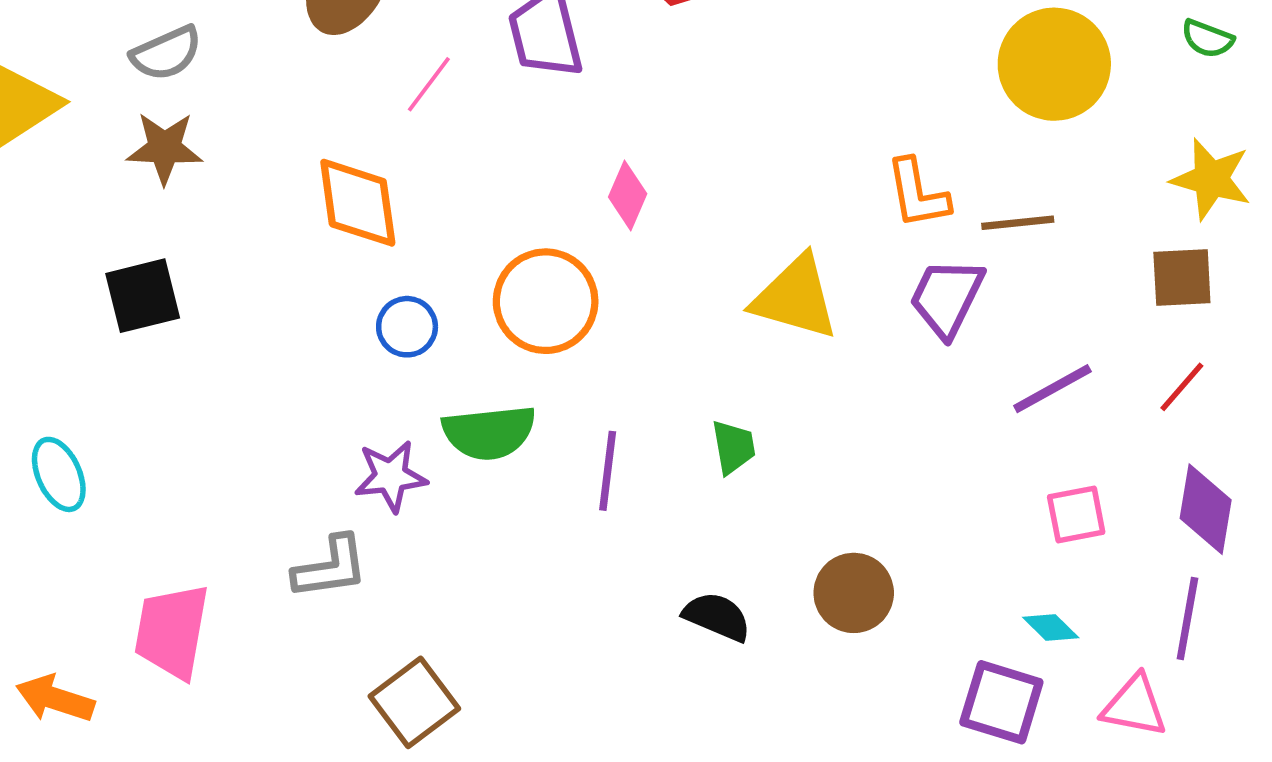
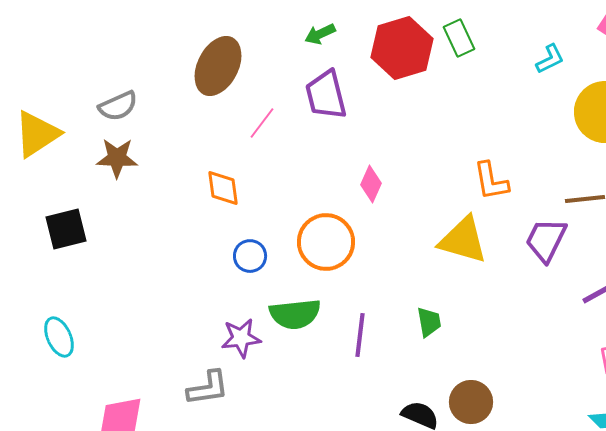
orange L-shape: (918, 194) -> (491, 181), moved
orange diamond: (358, 203) -> (223, 188), size x0.7
black square: (143, 296) -> (66, 229), moved
brown circle: (854, 593) -> (471, 402), moved

